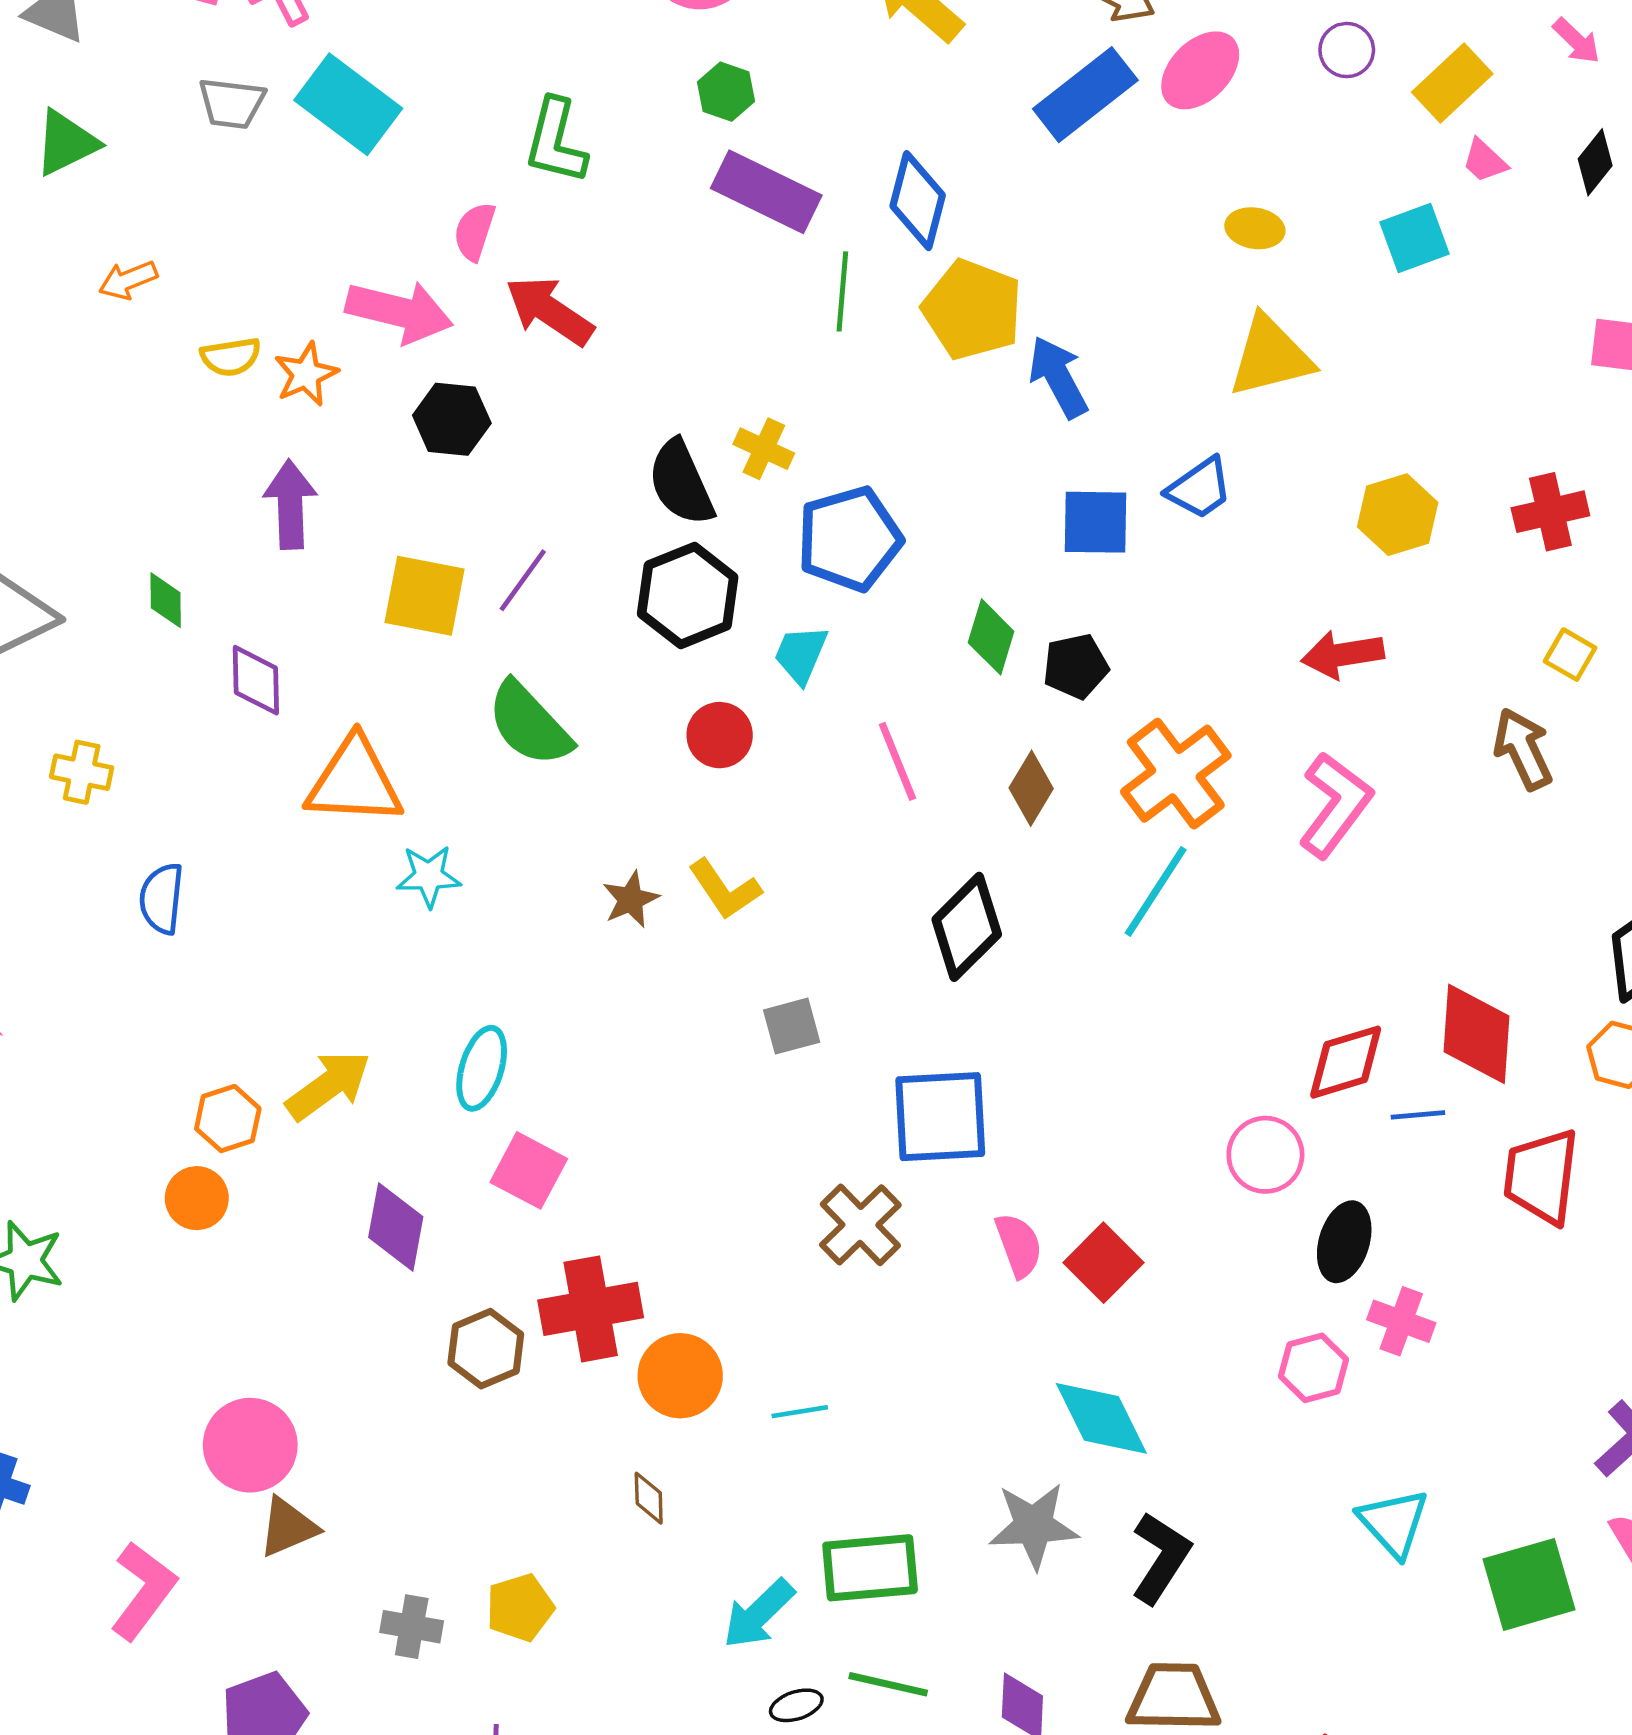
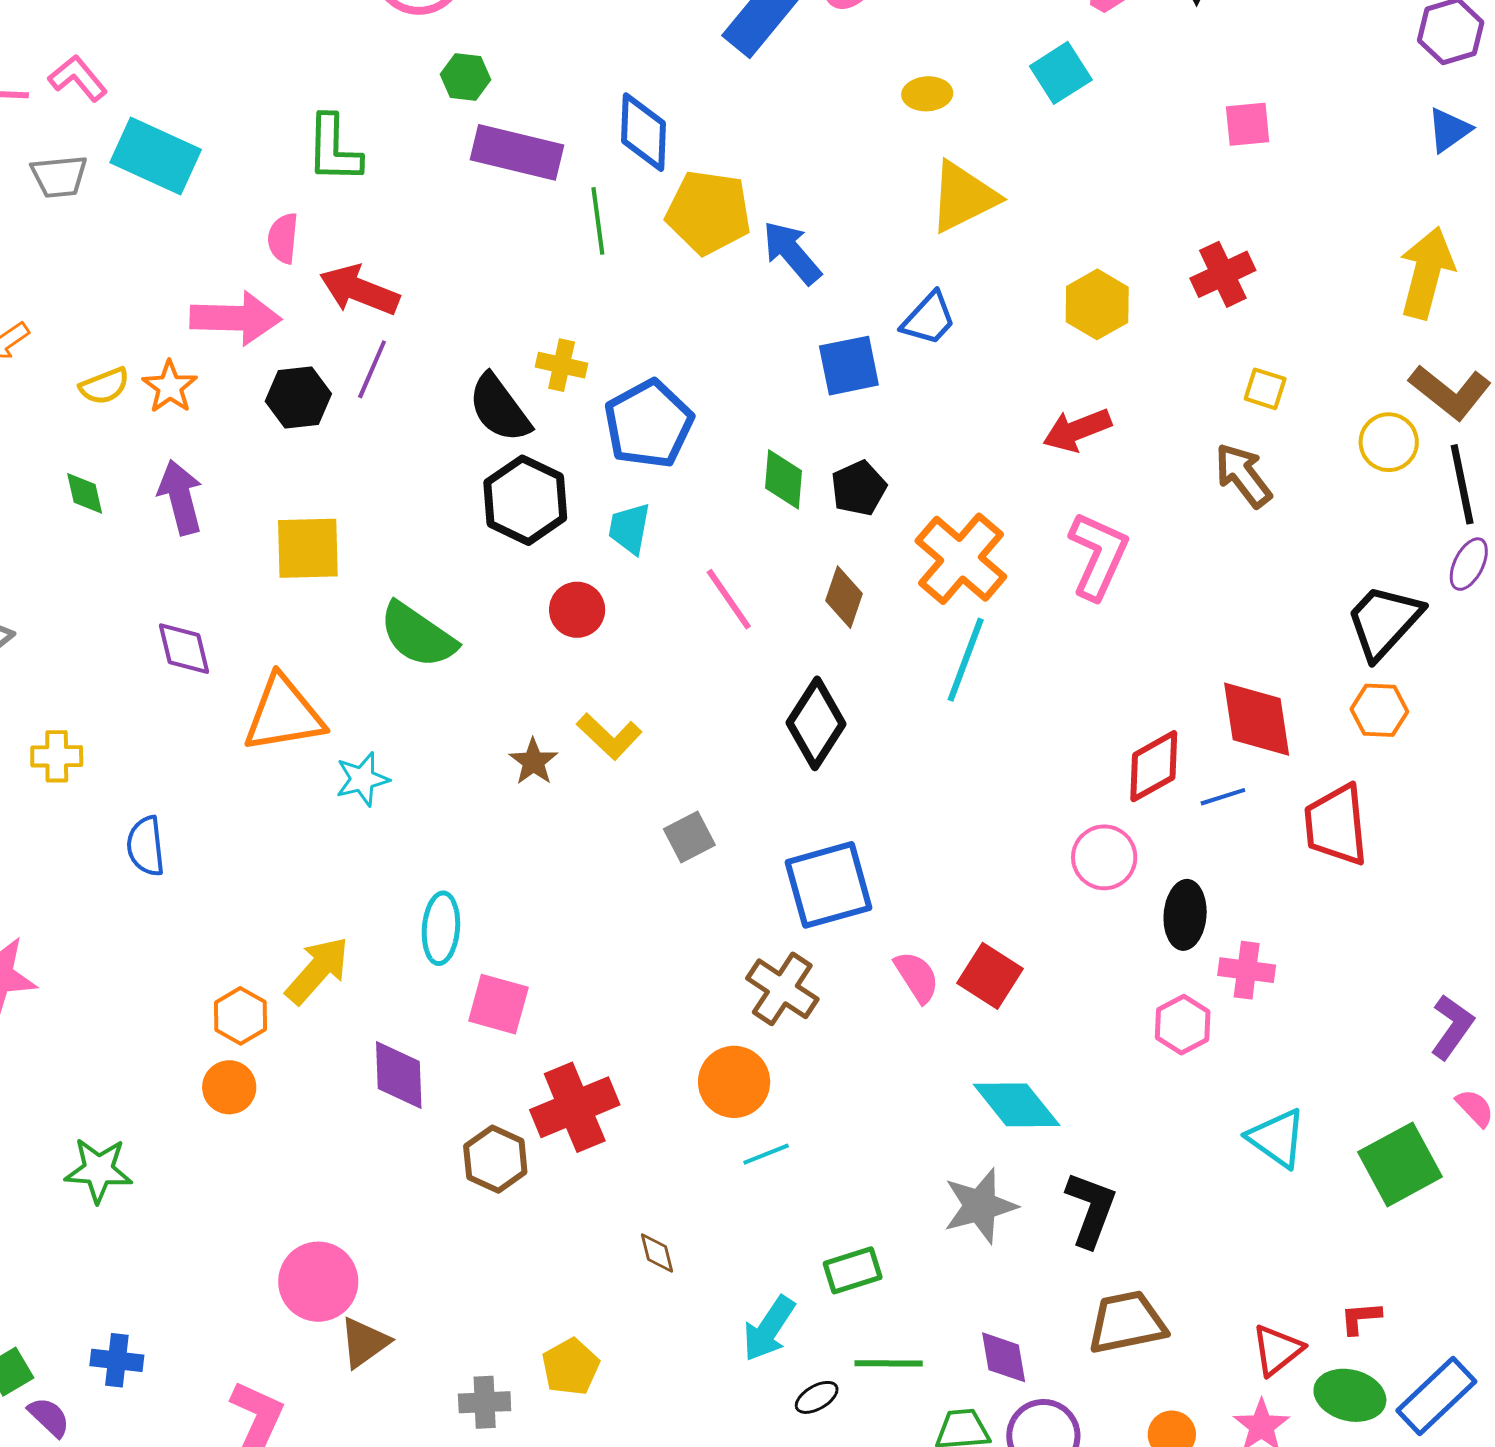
purple line: (523, 580) -> (372, 369), moved
green diamond: (166, 600) -> (85, 493), moved
orange circle: (680, 1376) -> (734, 1082), moved
green rectangle: (870, 1568) -> (853, 1270), size x0.7

